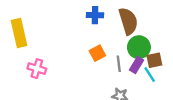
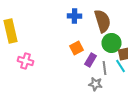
gray line: (119, 64) -> (104, 68), moved
purple rectangle: (137, 65) -> (90, 60), moved

